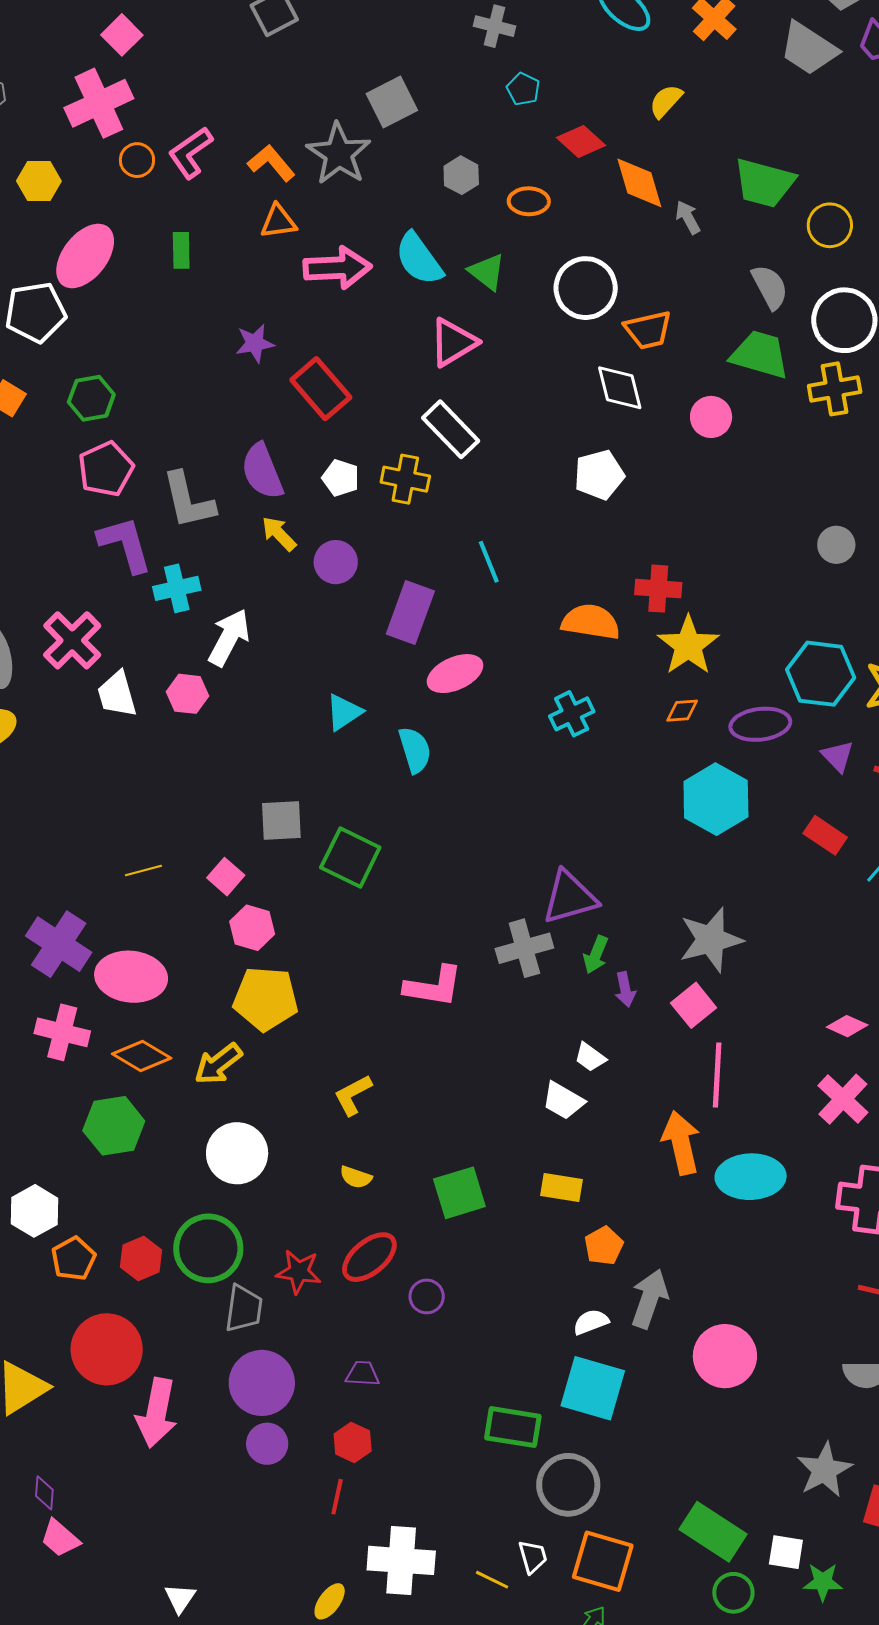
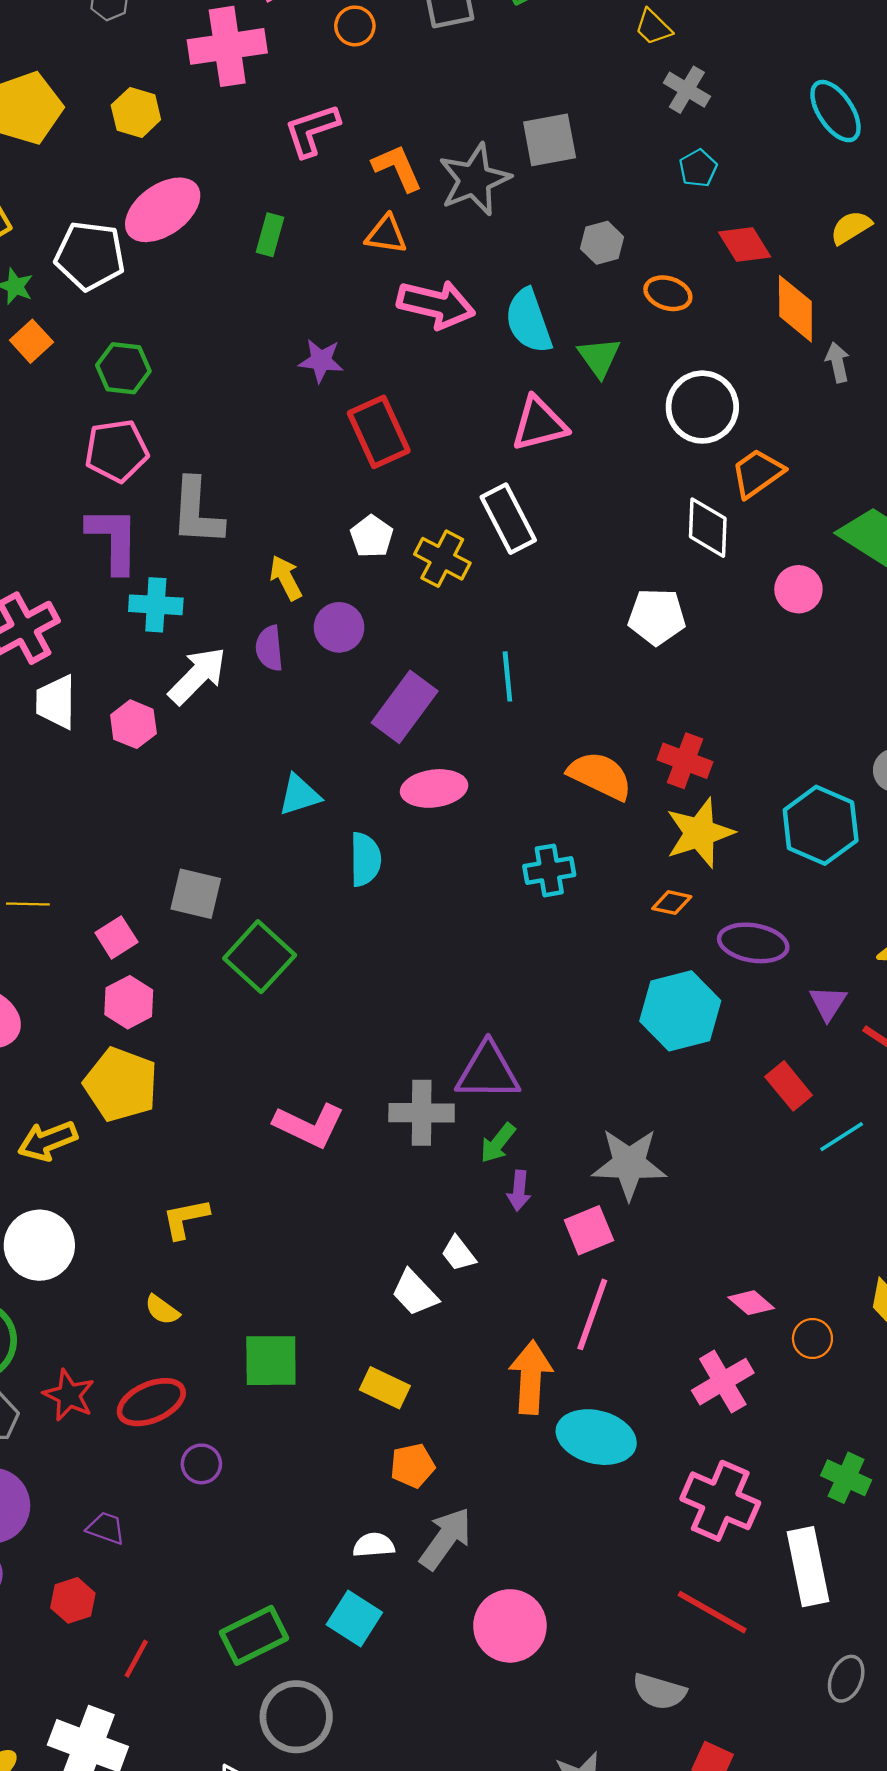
orange circle: (137, 160) -> (355, 26), moved
orange trapezoid: (648, 330) -> (757, 473), turned 141
purple semicircle: (262, 471) -> (269, 648), moved, size x0.7
cyan hexagon: (821, 674) -> (821, 825), moved
cyan square: (593, 1388) -> (354, 1618), size x0.7
green rectangle: (513, 1427) -> (254, 1635), turned -52
red line: (337, 1497) -> (136, 1659), moved

